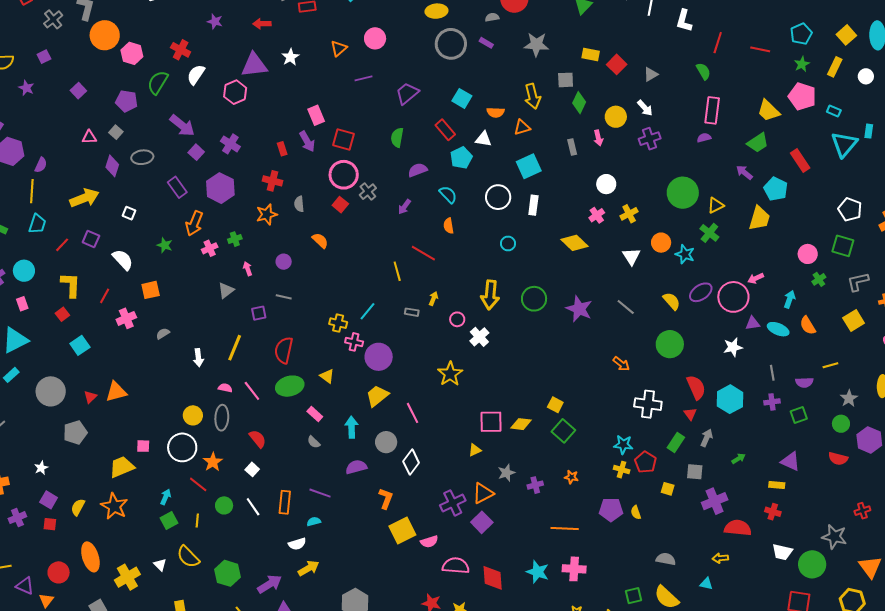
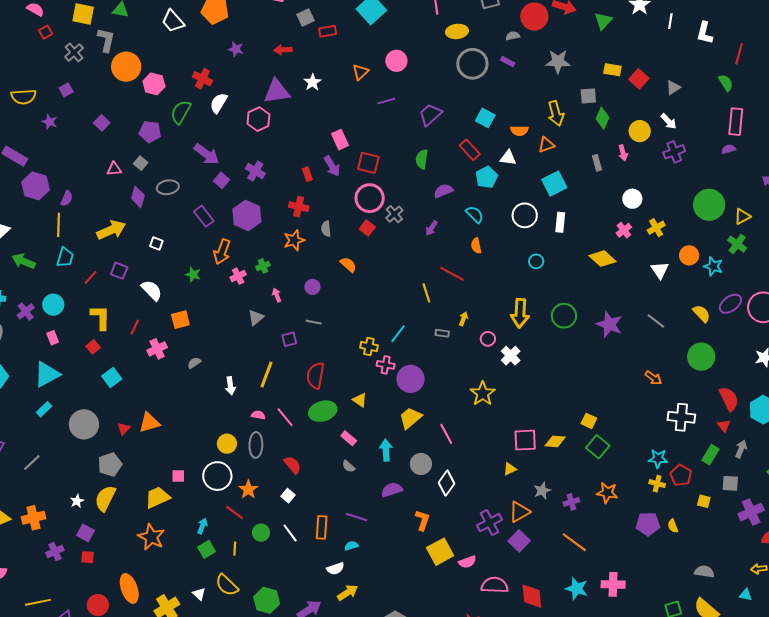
orange star: (571, 477) -> (607, 493), size x1.5
yellow semicircle: (78, 507) -> (105, 498), moved, size x1.5
orange line: (565, 529) -> (574, 542), moved, turned 36

